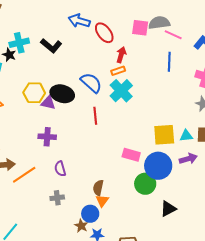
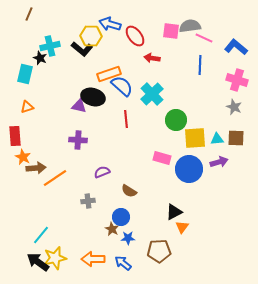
red arrow: (121, 55) -> (152, 58), turned -98
orange rectangle: (118, 71) -> (109, 74), moved, size x1.6
yellow hexagon: (34, 93) -> (91, 36), moved
purple semicircle: (60, 169) -> (102, 172), moved, turned 84
green circle: (145, 184) -> (176, 120), moved
brown semicircle: (98, 188) -> (129, 191), turned -70
orange triangle: (102, 201) -> (182, 227), moved
black triangle: (168, 209) -> (174, 212), moved

